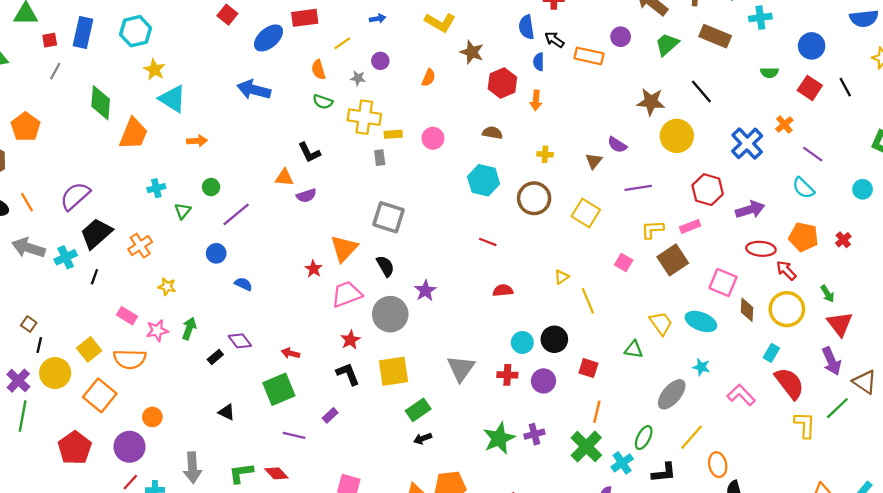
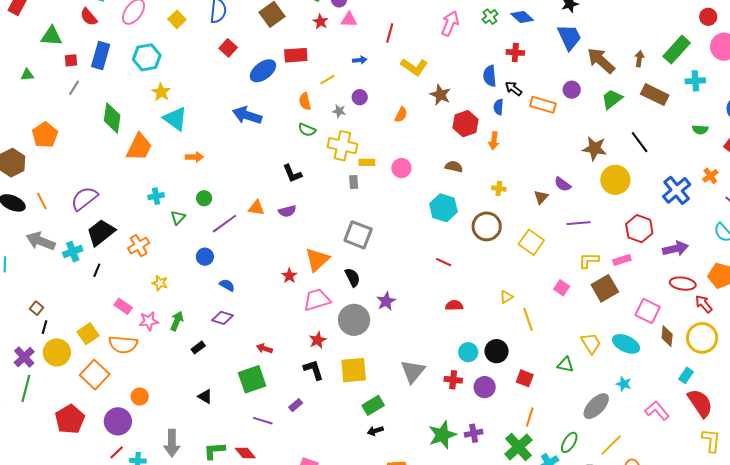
orange triangle: (284, 178) -> (256, 208), moved
purple diamond: (240, 341) -> (222, 318), moved, turned -40

